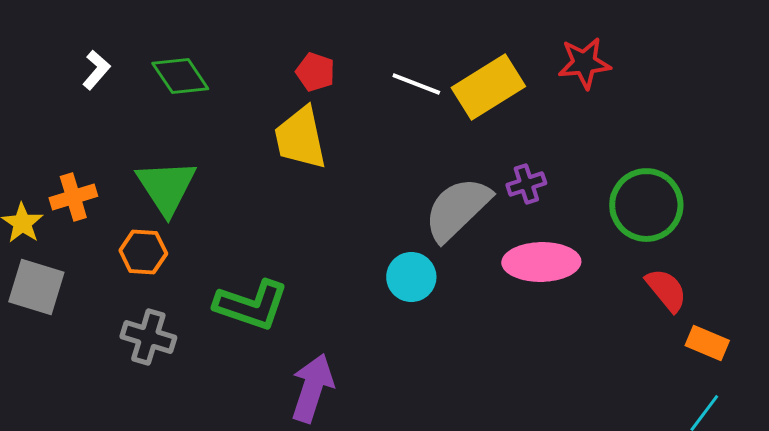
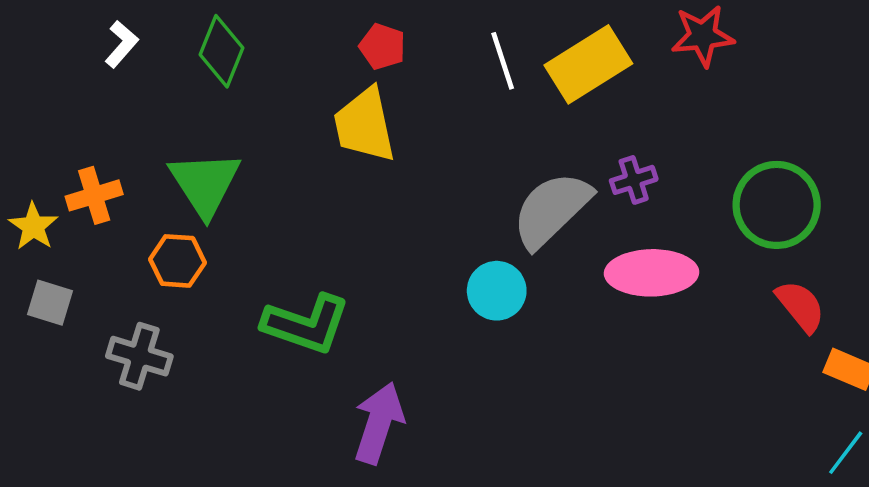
green diamond: (180, 76) -> (222, 51), turned 56
white line: (416, 84) -> (503, 61), turned 51
gray square: (36, 287) -> (50, 303), size x0.7
gray cross: (148, 337) -> (139, 356), moved

